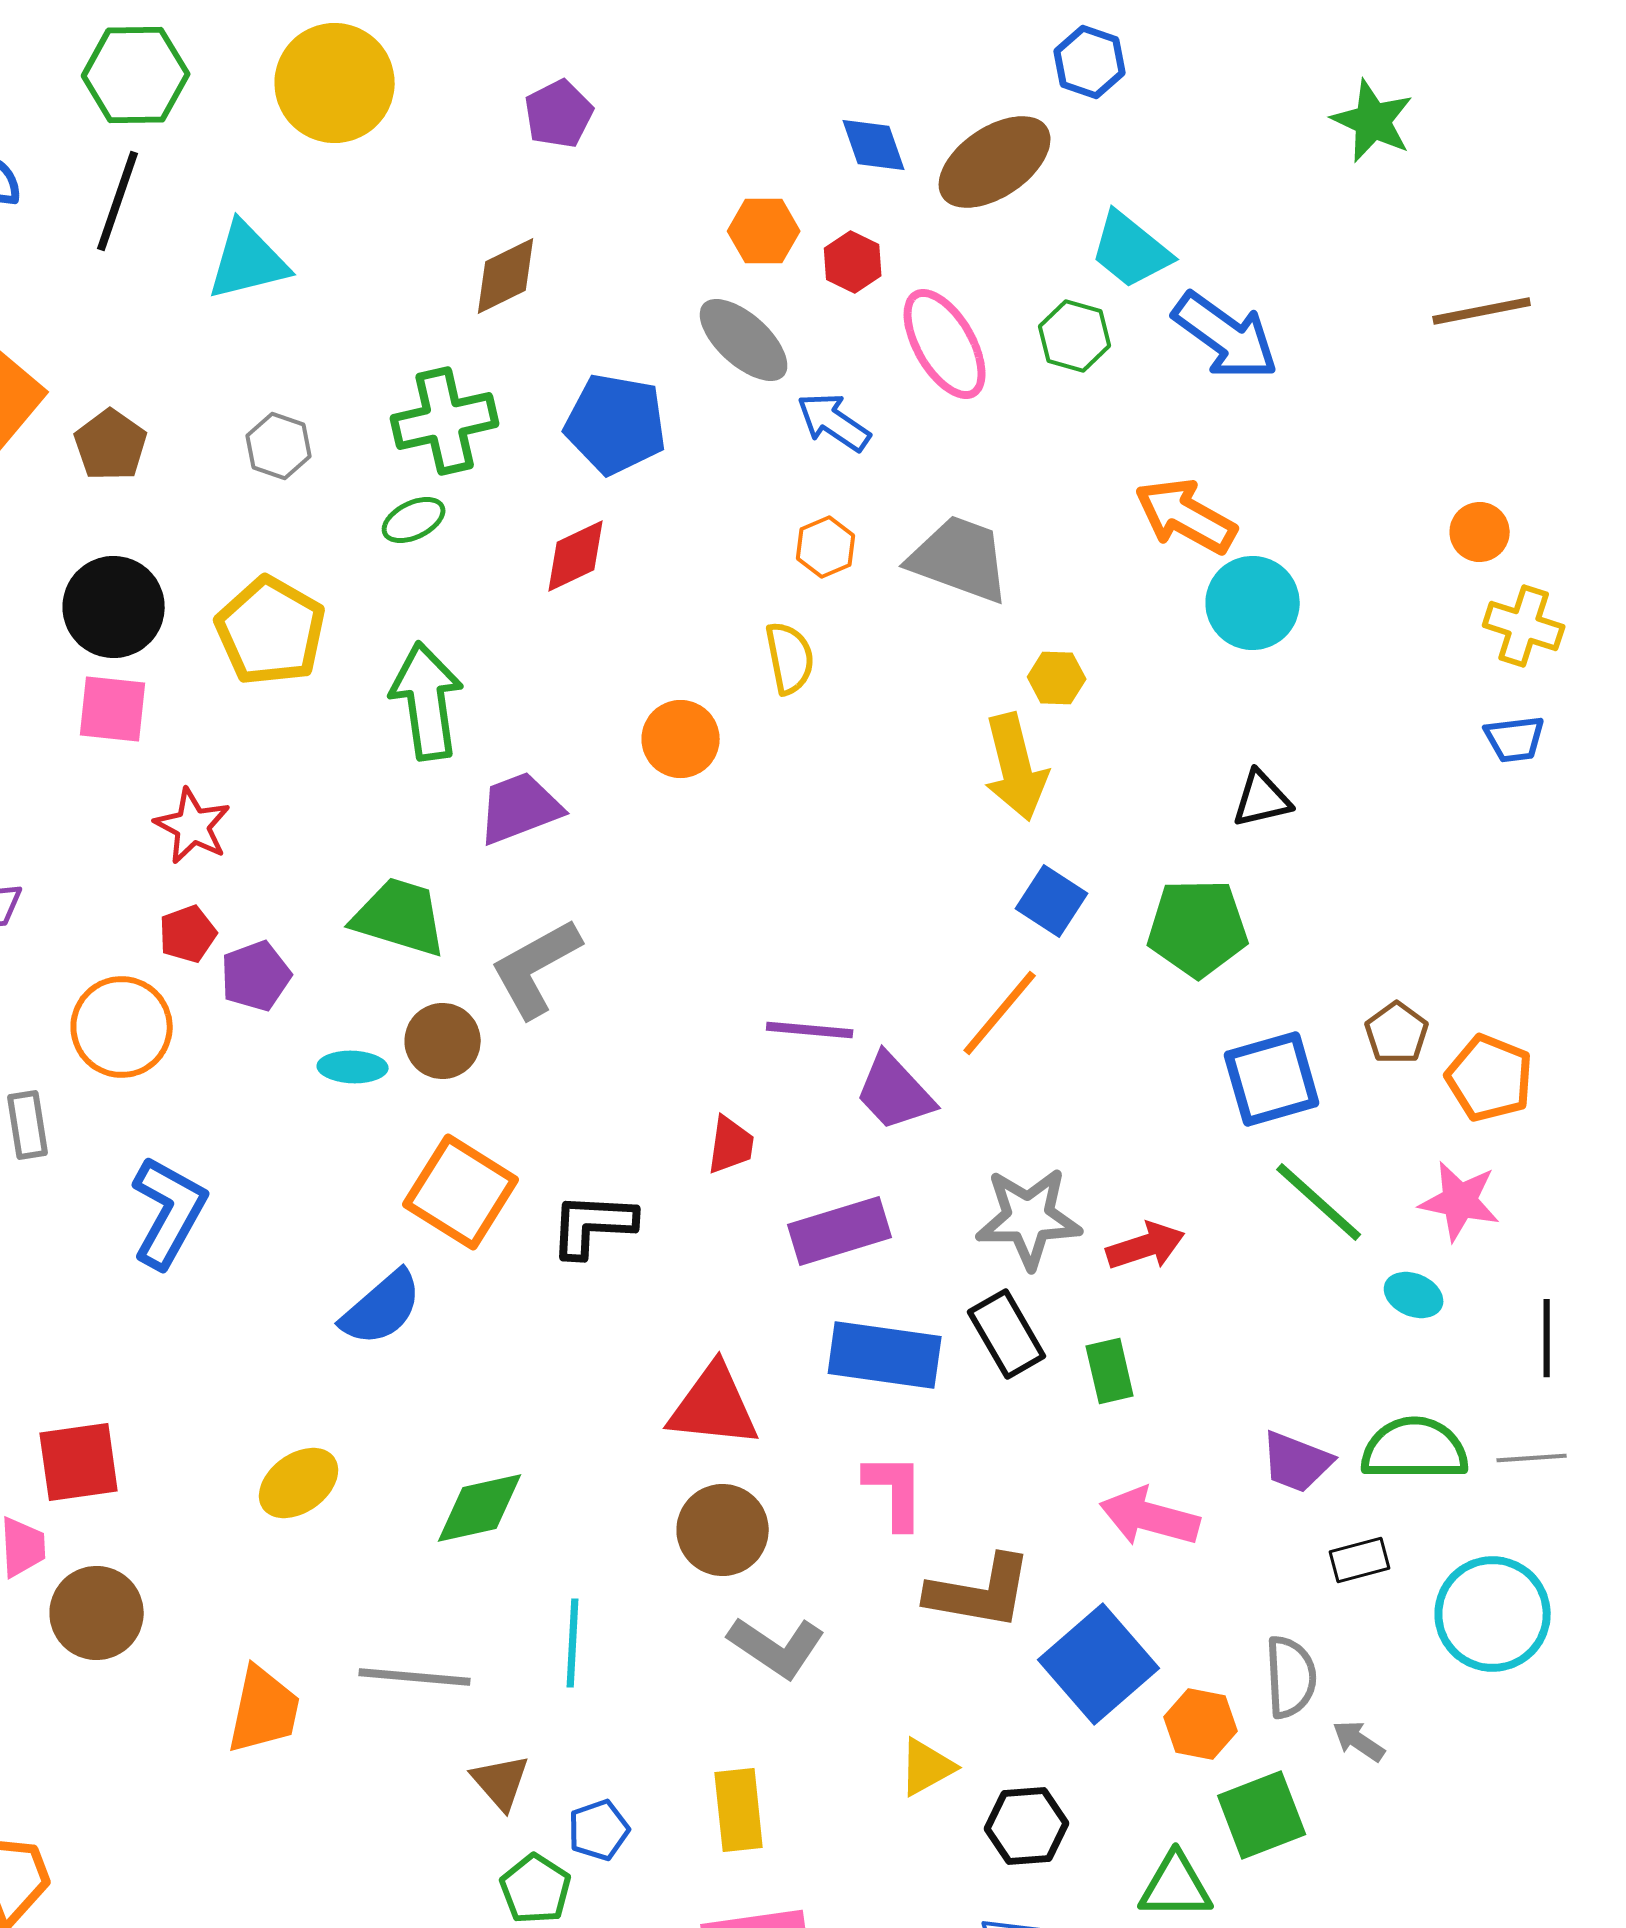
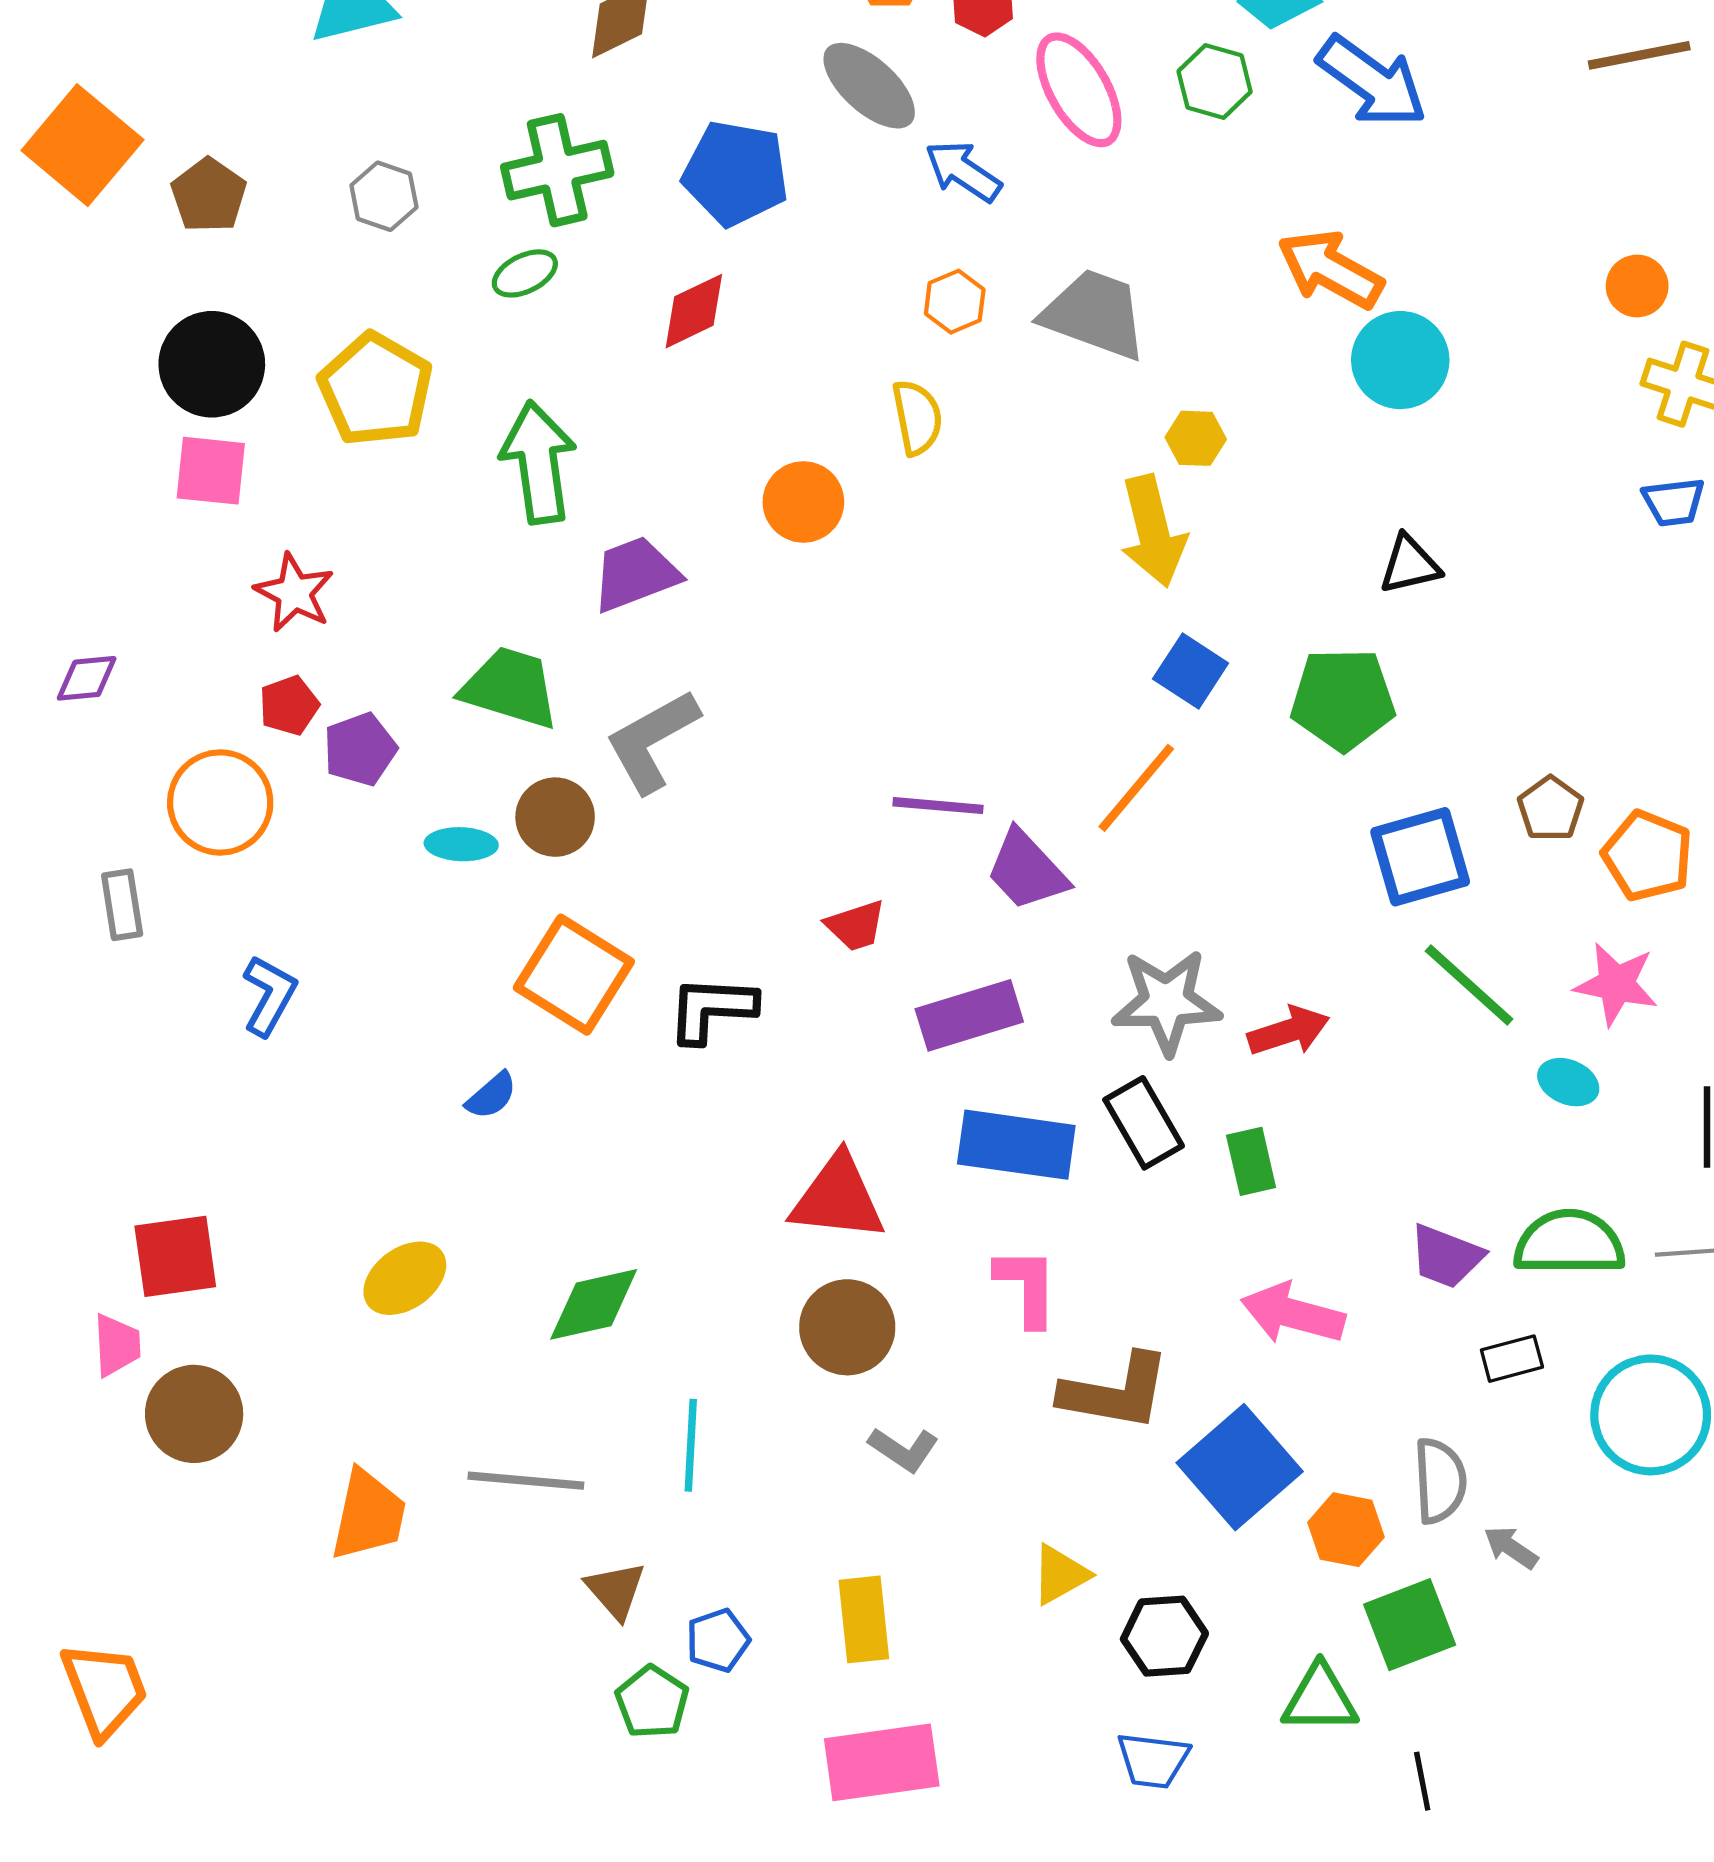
red trapezoid: (731, 1145) -> (856, 926), turned 64
blue L-shape: (169, 1212) -> (269, 996), size x0.7
blue semicircle: (382, 1308) -> (491, 1096), size x0.6
gray L-shape: (777, 1647) -> (904, 1449), size x0.7

